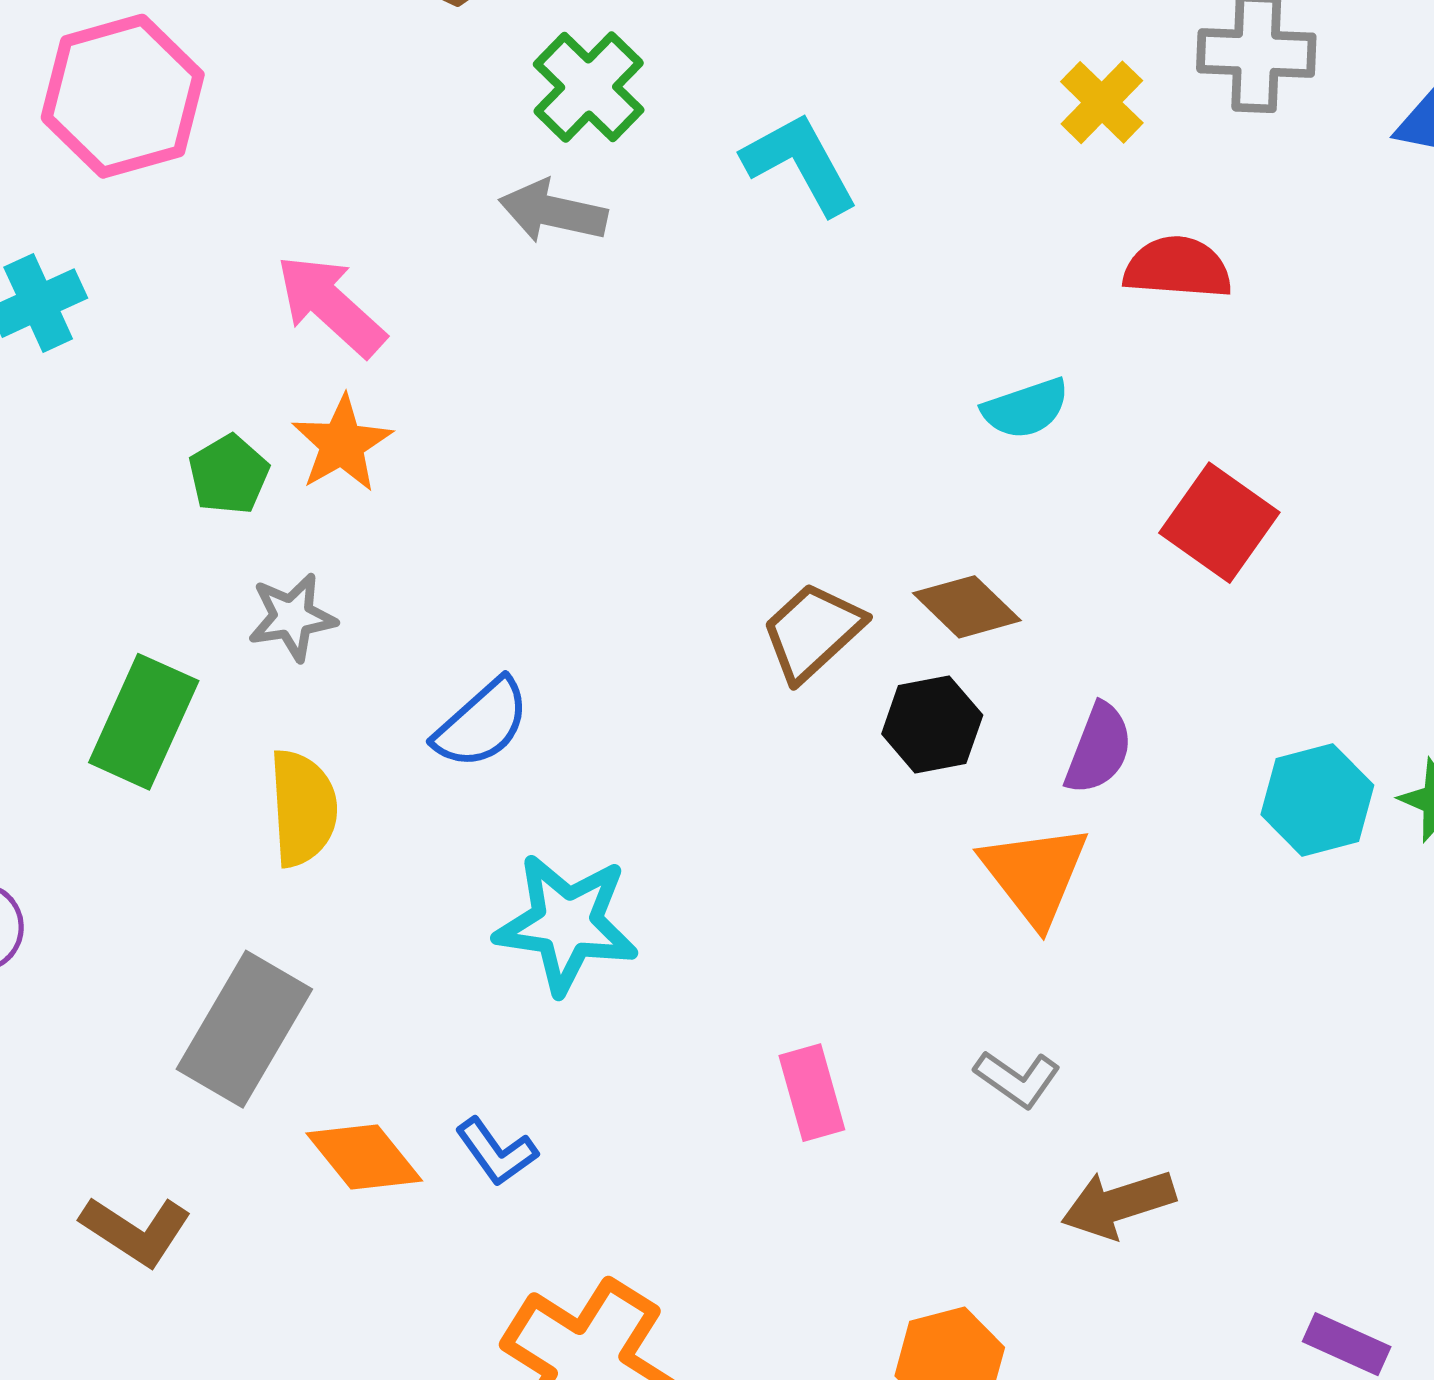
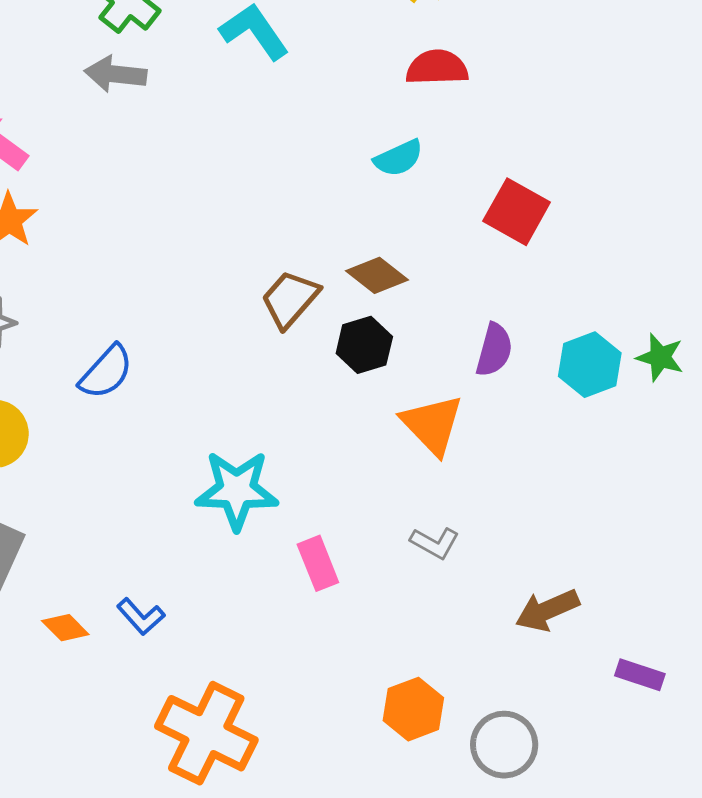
red semicircle: (1178, 268) -> (437, 68), moved
purple semicircle: (1099, 749) -> (494, 350), moved
cyan star: (567, 924) -> (237, 490), moved
orange diamond: (364, 1157) -> (65, 628), size x0.7
brown arrow: (1118, 1204) -> (547, 610), moved

